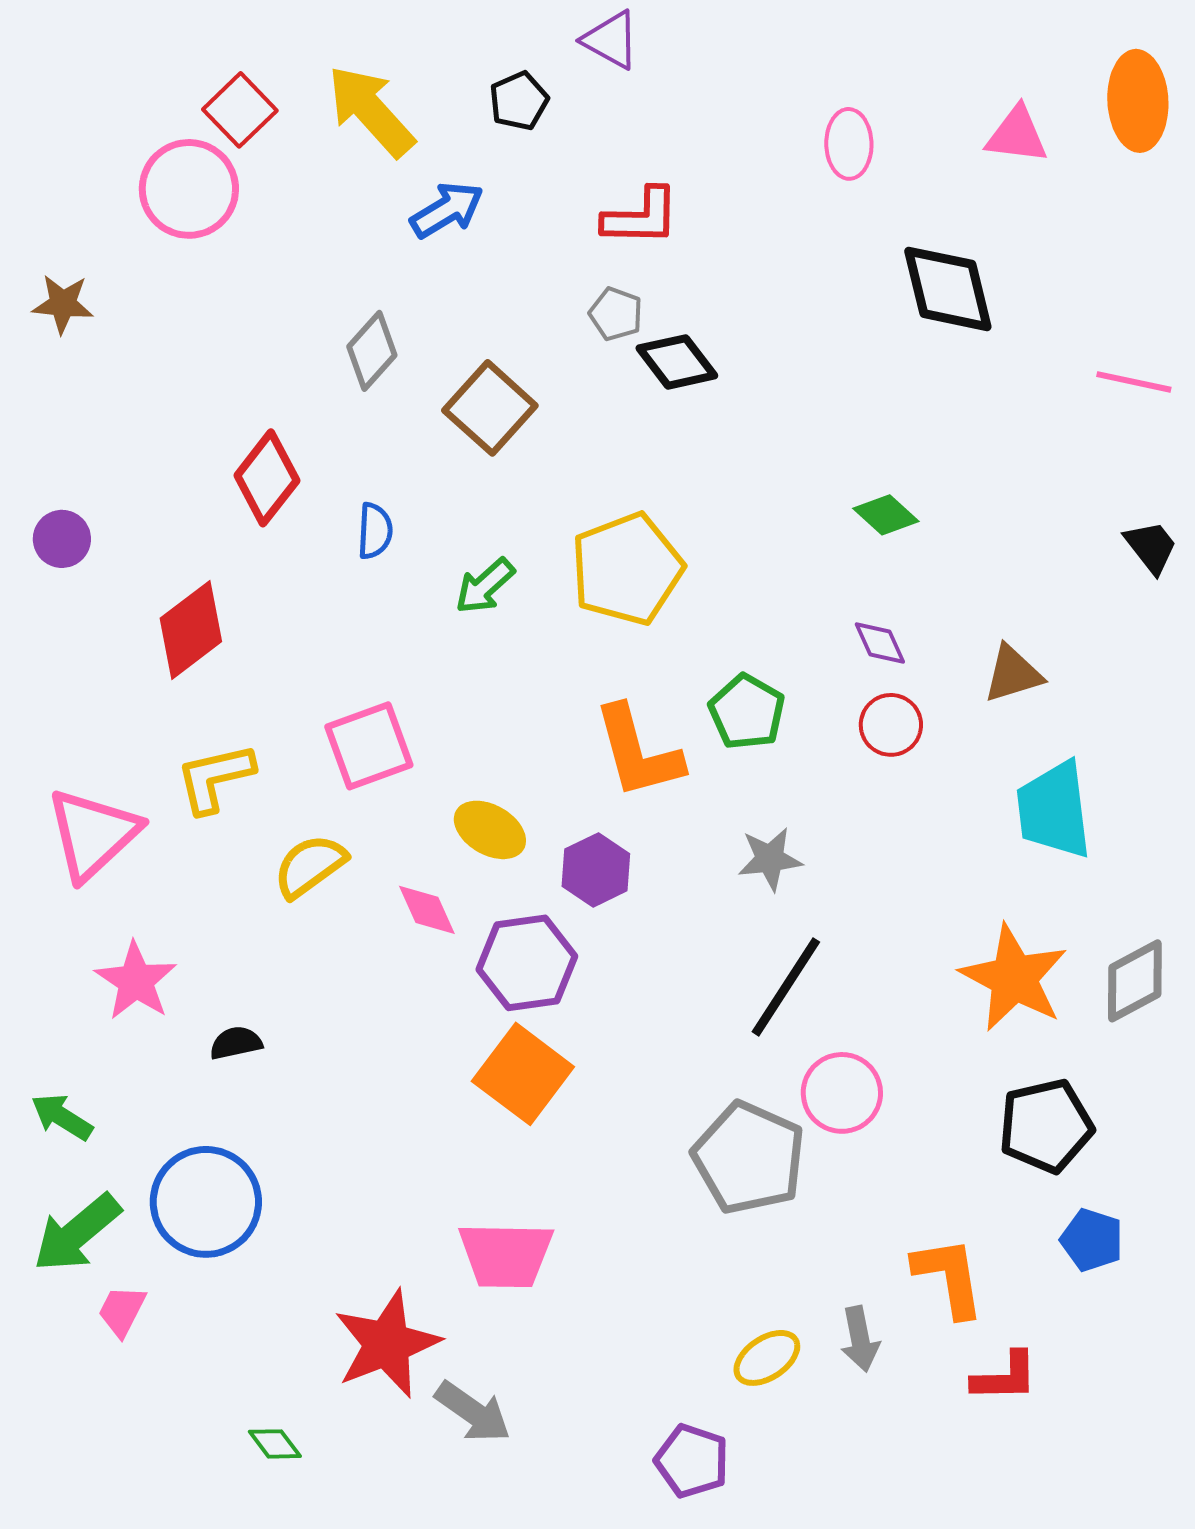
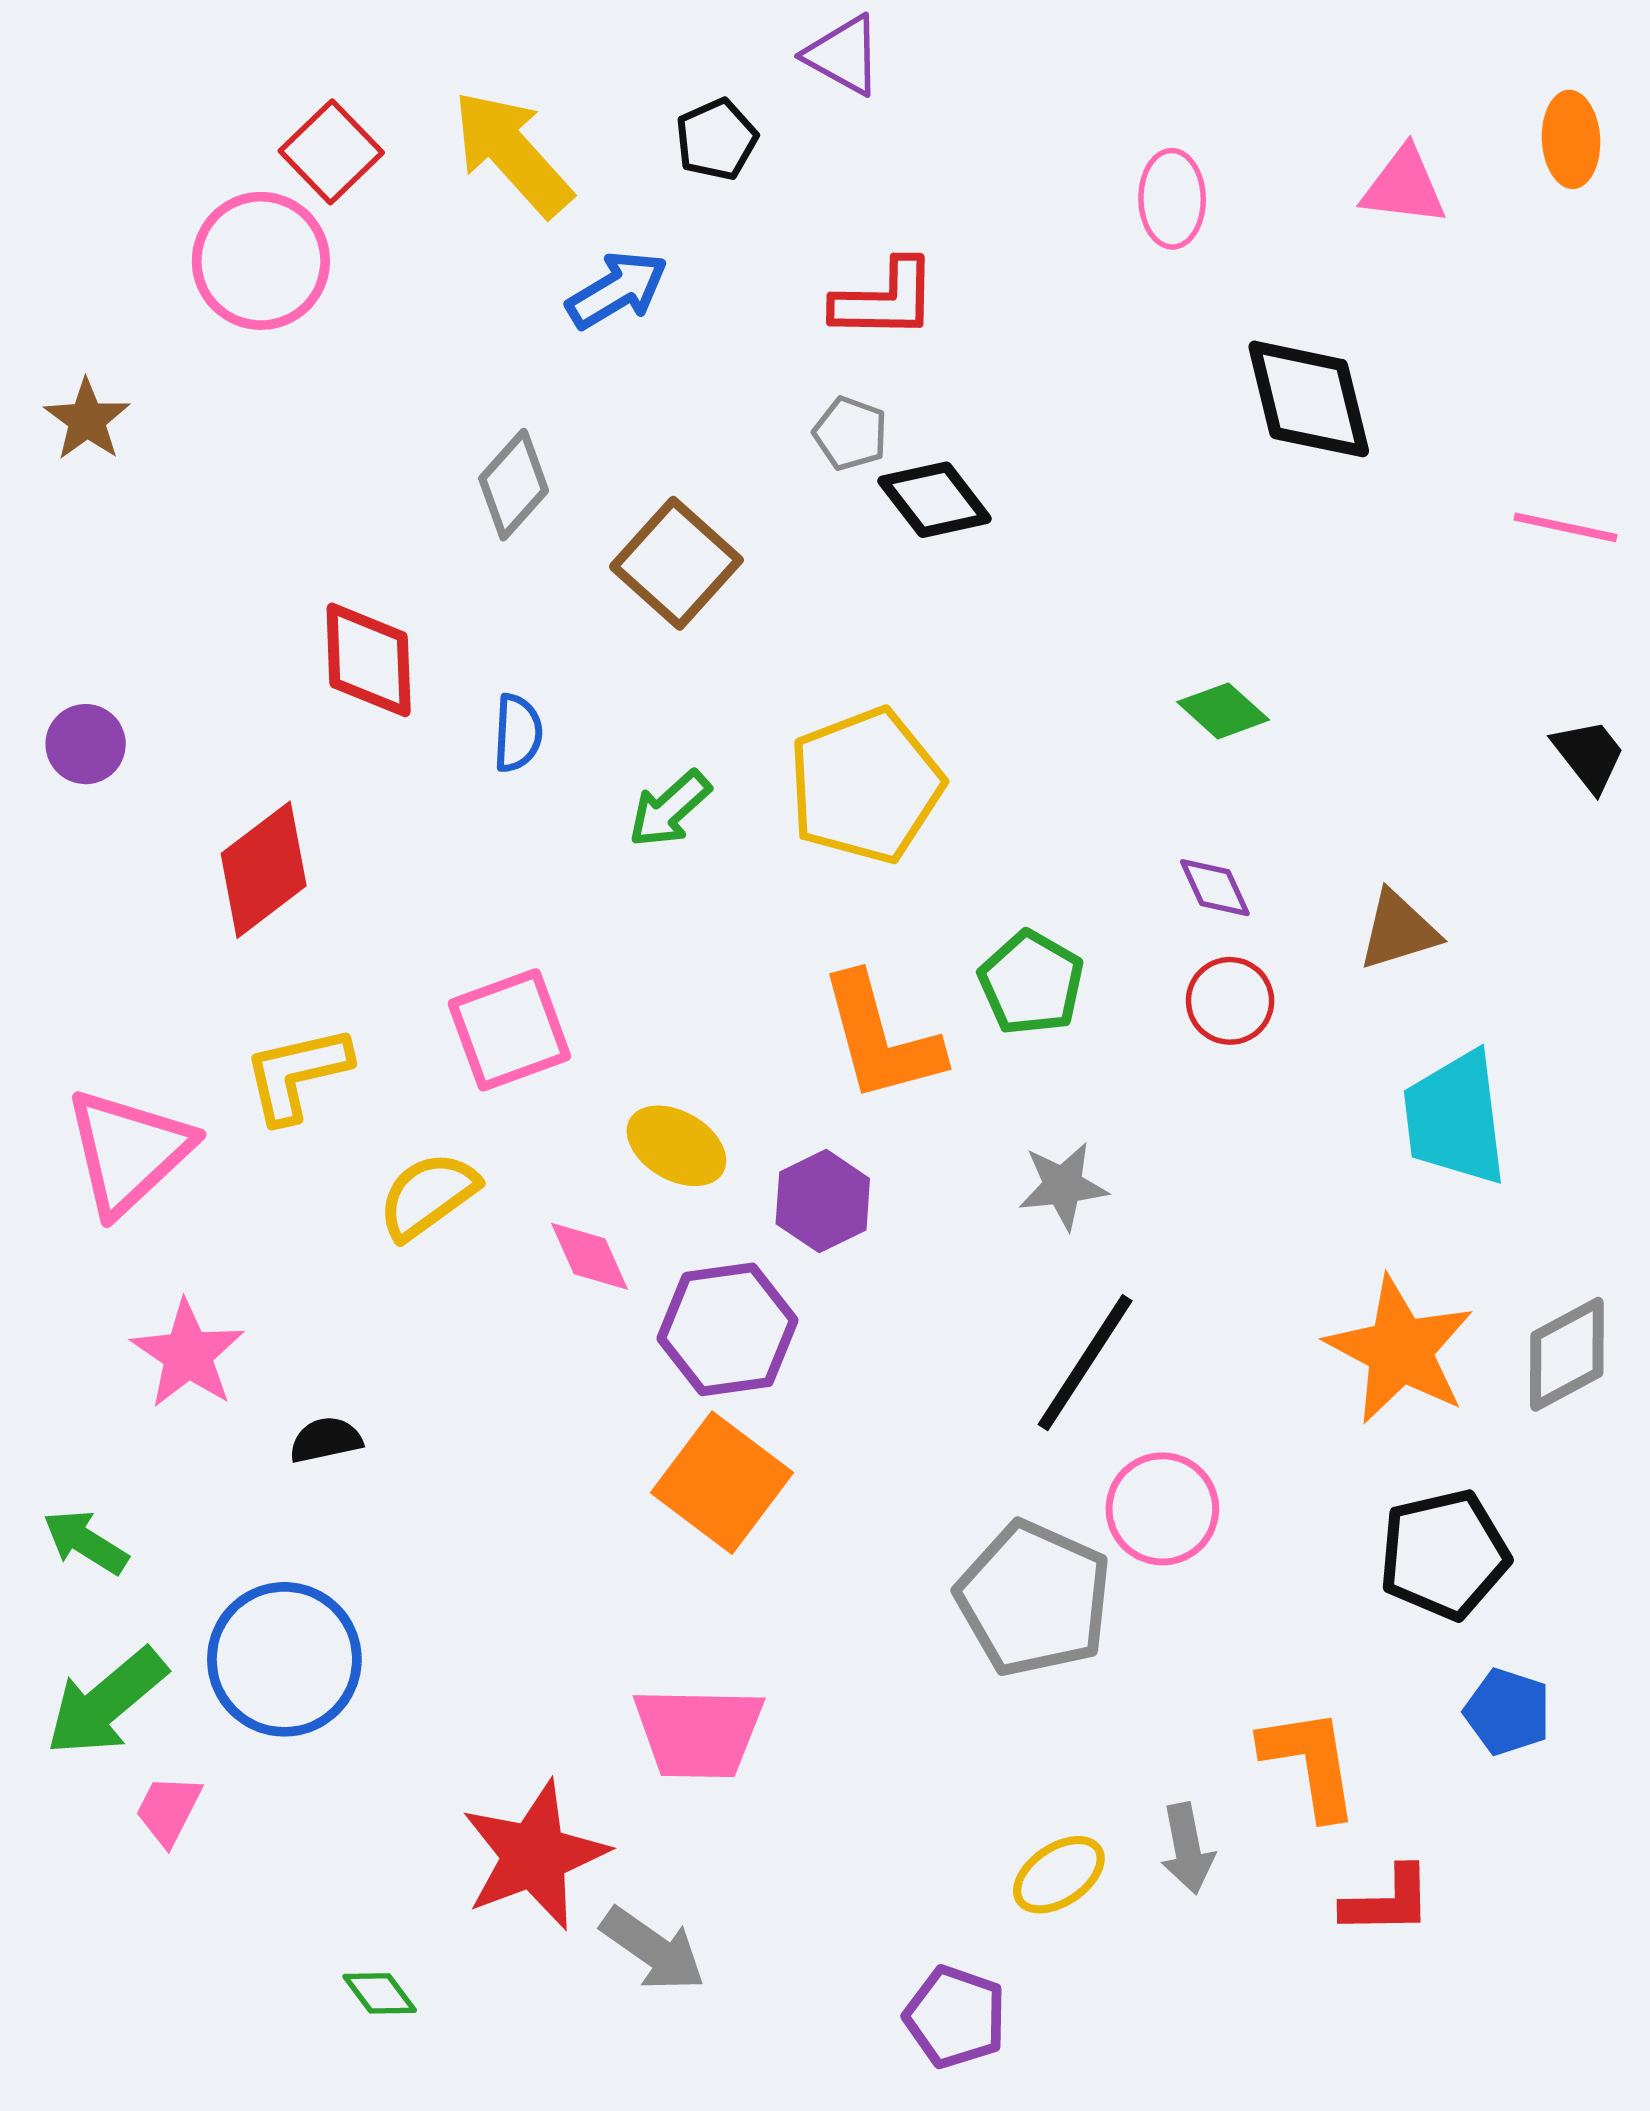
orange ellipse: (1138, 101) -> (1571, 139), size x0.7
brown star: (63, 304) -> (87, 420), turned 30
red diamond: (267, 478) -> (369, 660), turned -40

